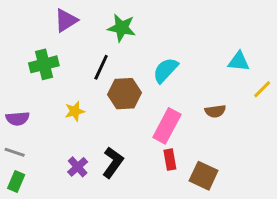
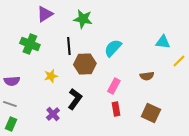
green cross: (44, 64) -> (30, 44), turned 36
black line: (101, 67) -> (69, 46), turned -30
pink rectangle: (167, 126) -> (114, 86), size x0.7
black L-shape: (113, 162) -> (75, 99), moved
brown square: (204, 176) -> (151, 113), moved

